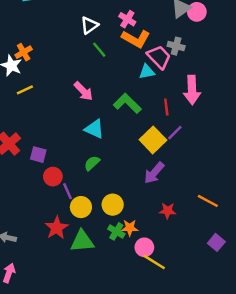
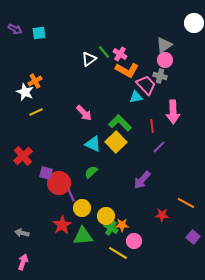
pink circle: (197, 12) -> (165, 60), moved
green line: (99, 50) -> (104, 52), moved
yellow square: (153, 140) -> (116, 142), moved
purple square: (38, 155) -> (46, 173), moved
red circle: (53, 177) -> (59, 183), size x1.5
yellow circle: (113, 205) -> (106, 216), moved
red star: (168, 211) -> (162, 215), moved
yellow line: (154, 262) -> (118, 253), moved

